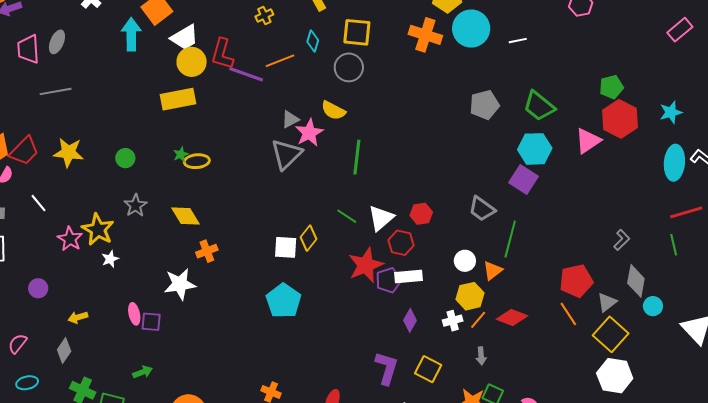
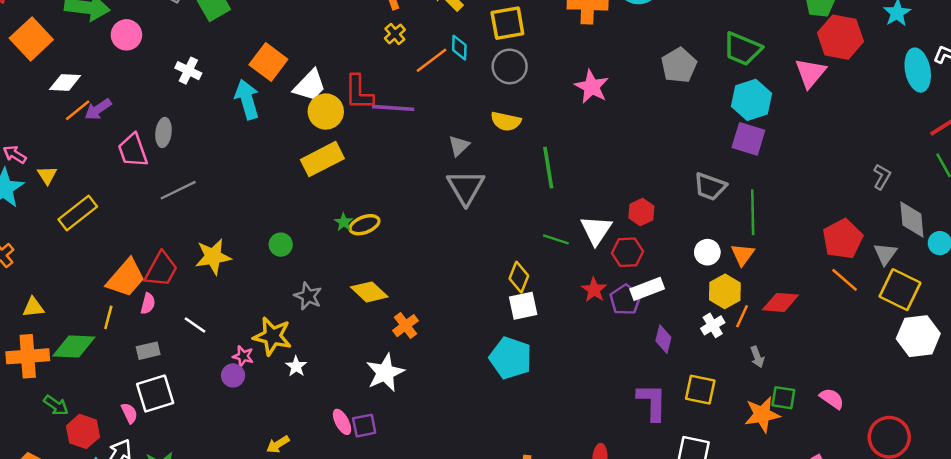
orange line: (280, 61) -> (432, 60), moved
pink star: (309, 133) -> (592, 87), moved
pink star: (70, 239) -> (243, 356), size x0.7
white square: (286, 247) -> (523, 306), moved
red star: (366, 265) -> (594, 290), size x0.6
purple circle: (38, 288) -> (233, 375), moved

